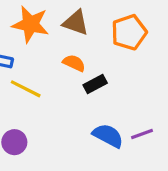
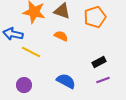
black rectangle: (95, 84) -> (99, 62), moved
blue semicircle: (108, 136) -> (66, 81), moved

